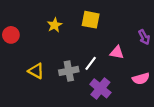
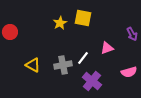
yellow star: (55, 25) -> (60, 23), moved
pink triangle: (117, 52) -> (107, 48), turned -32

